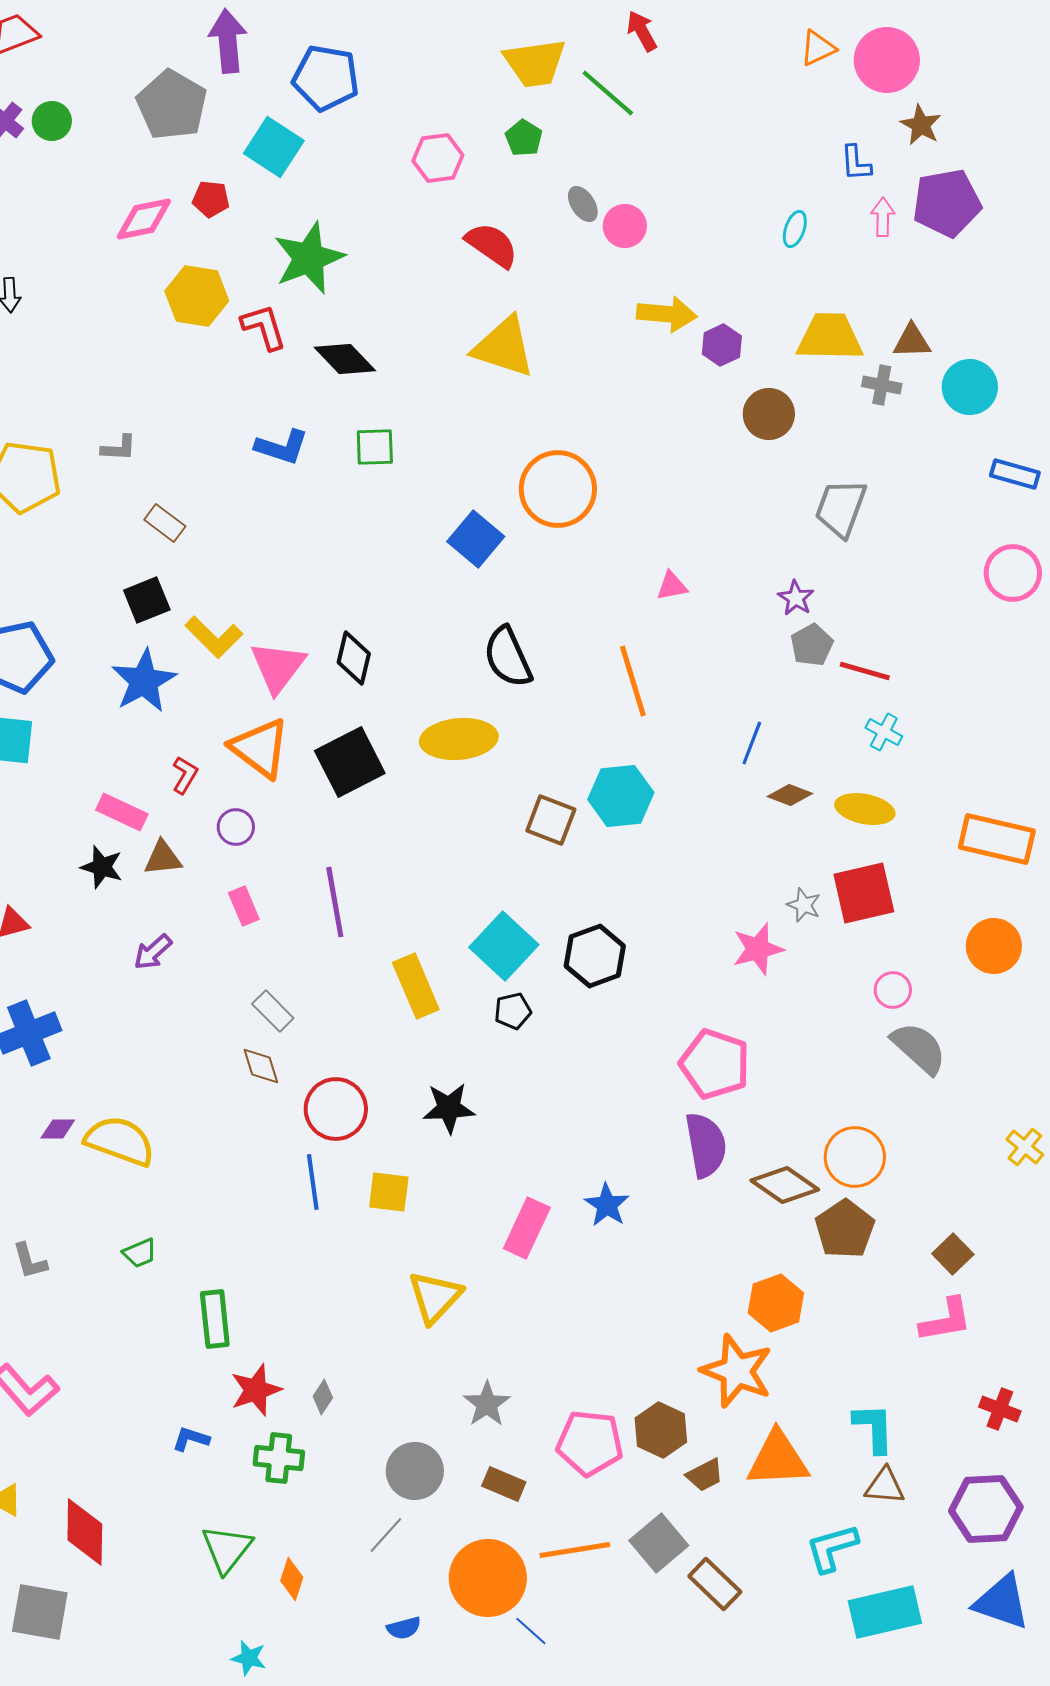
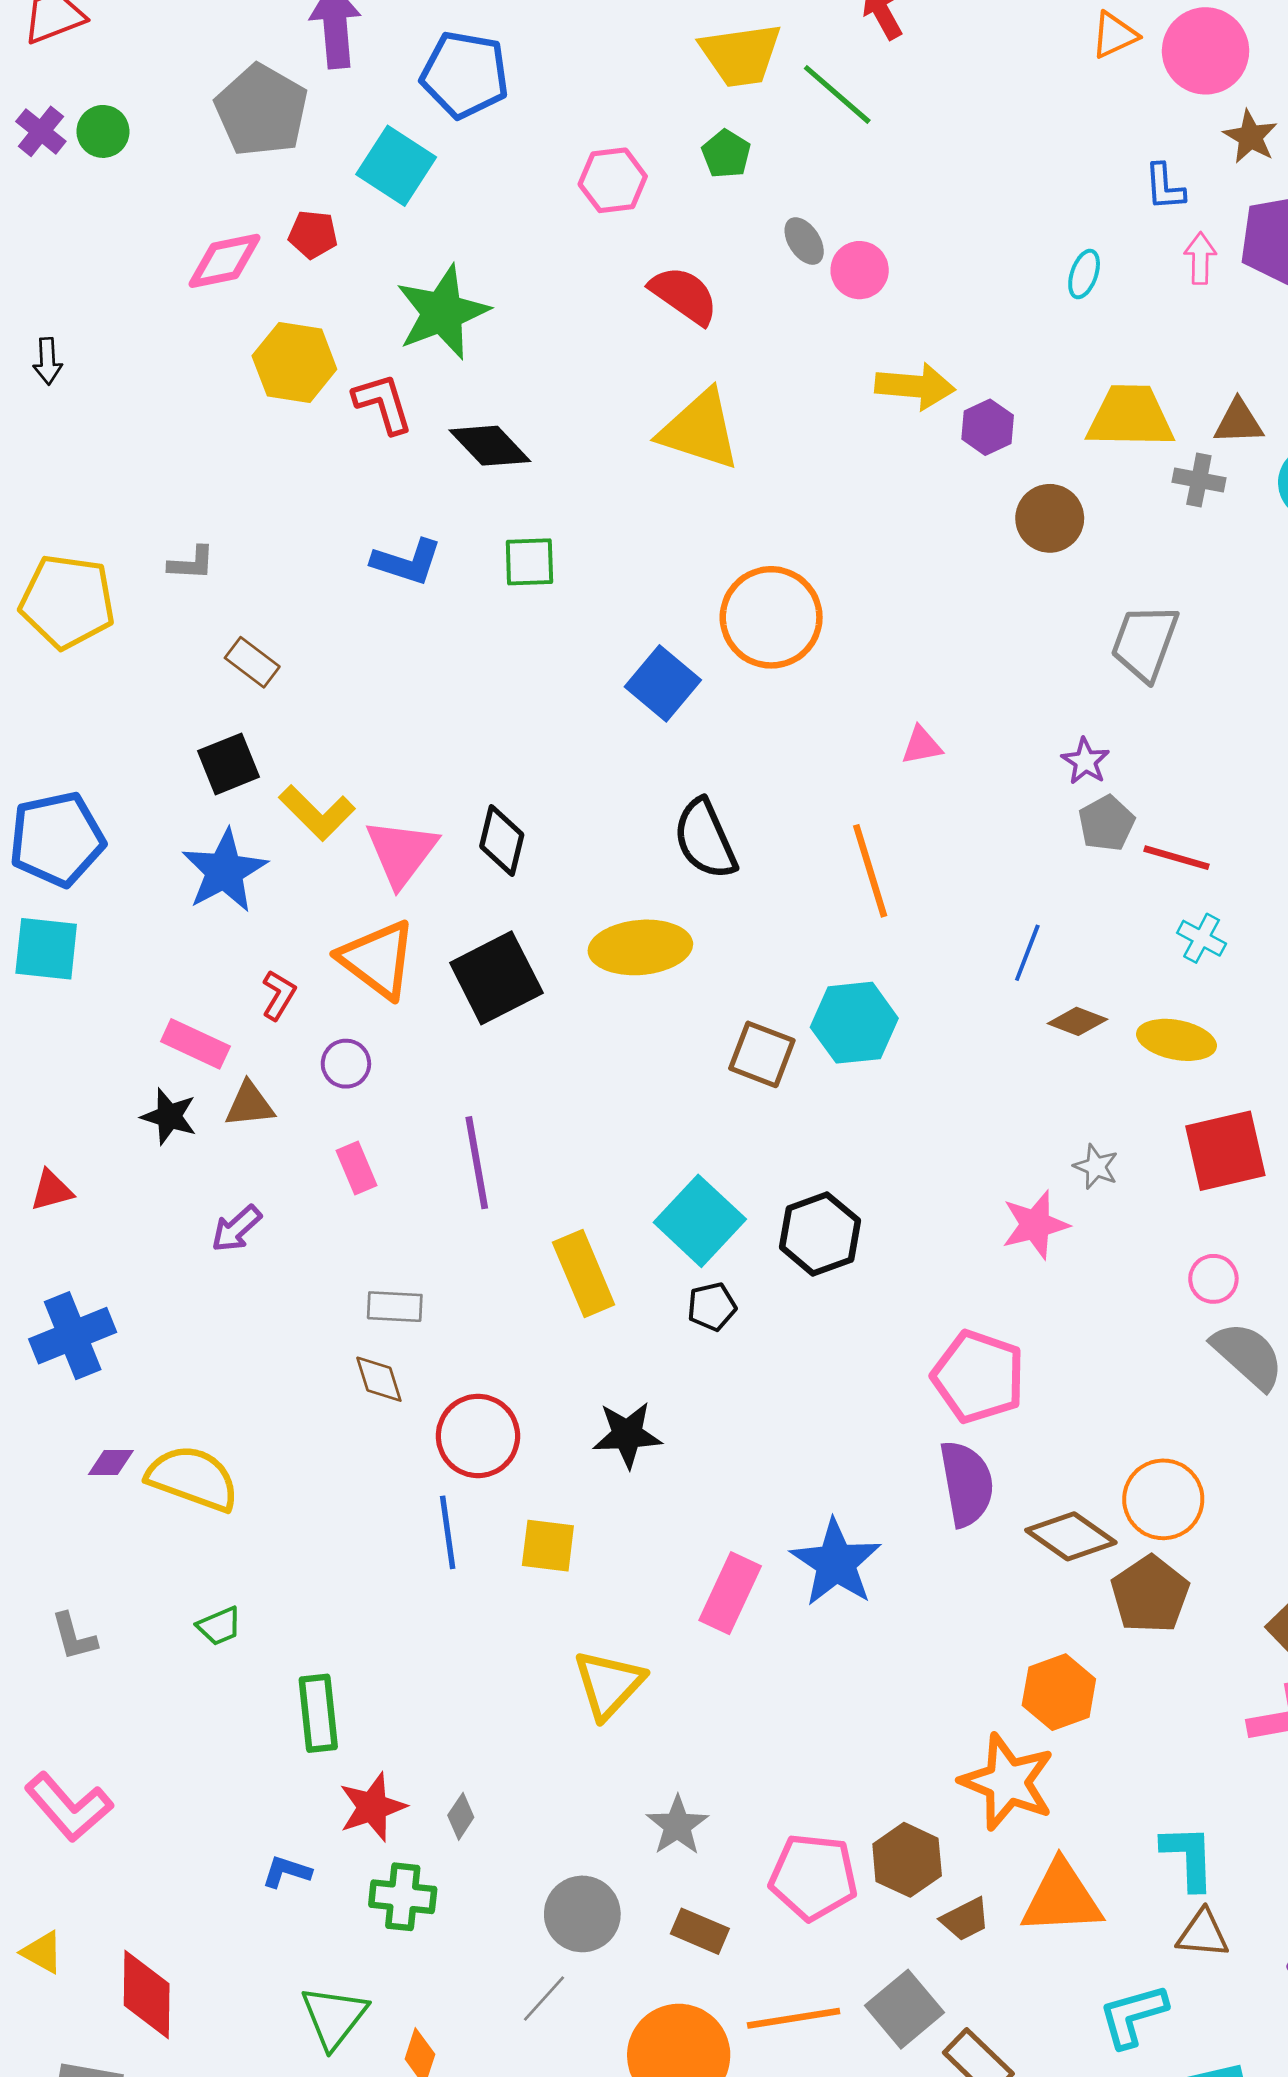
red square: (864, 893) -> (1225, 1151), moved
gray rectangle: (273, 1011) -> (395, 1307), turned -42
blue star: (607, 1205) -> (836, 1563), size x1.5

